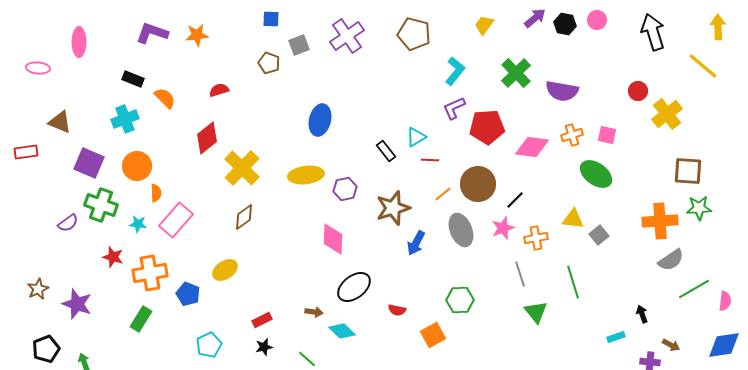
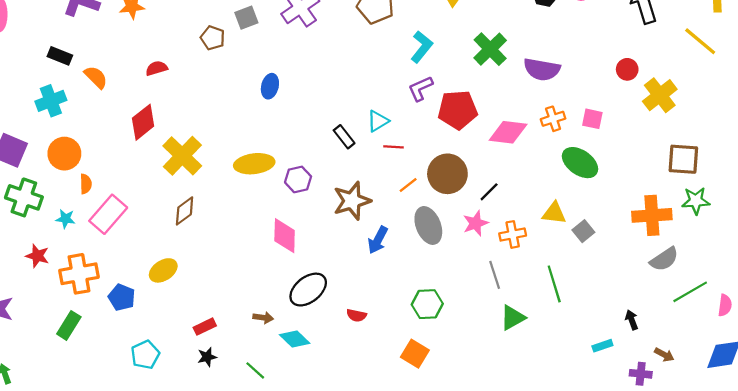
blue ellipse: (320, 120) -> (270, 86), moved, size x0.7
green triangle: (536, 312) -> (513, 318), turned 40
orange square: (433, 335) -> (415, 354), moved, turned -30

